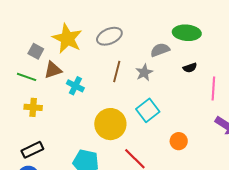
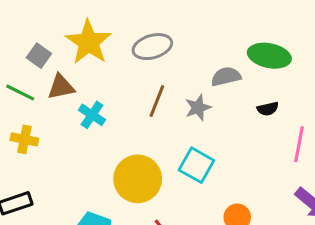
cyan square: (148, 110) -> (196, 165), turned -30

